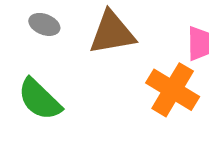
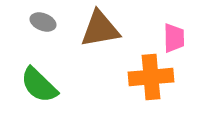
orange cross: (173, 90) -> (151, 77), turned -36

